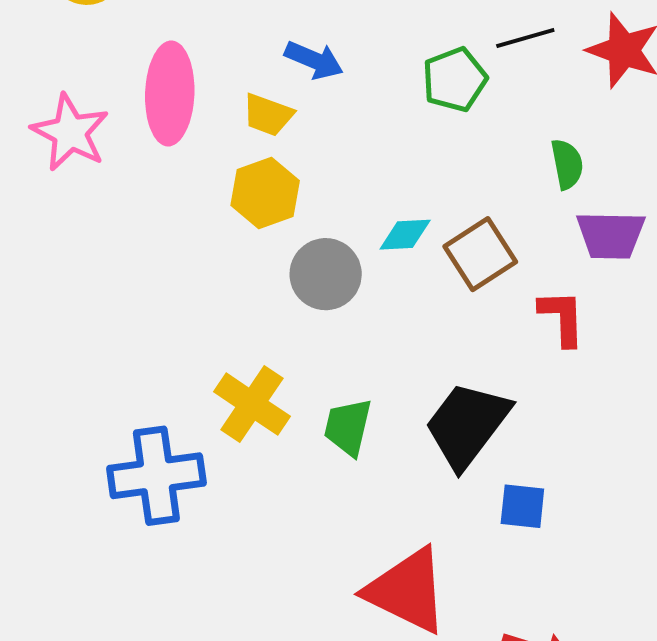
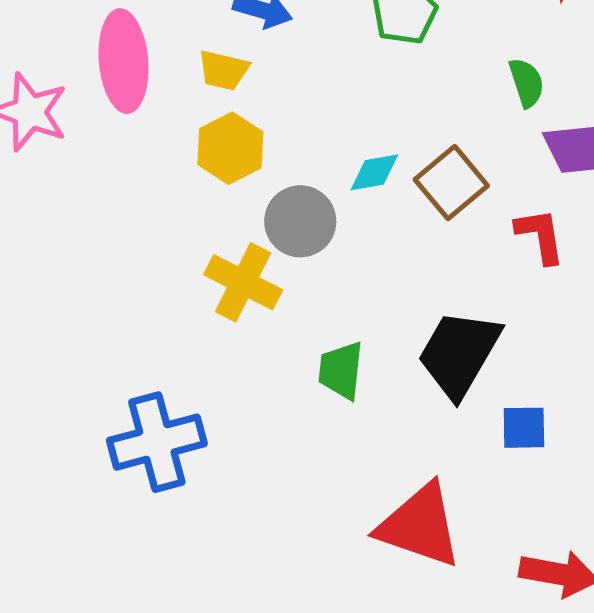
yellow cross: (252, 404) -> (243, 282), moved

